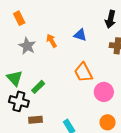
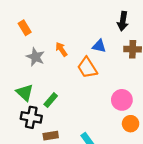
blue triangle: (80, 35) -> (99, 46), moved
orange trapezoid: (83, 72) -> (87, 68), moved
orange circle: (108, 122) -> (131, 124), moved

